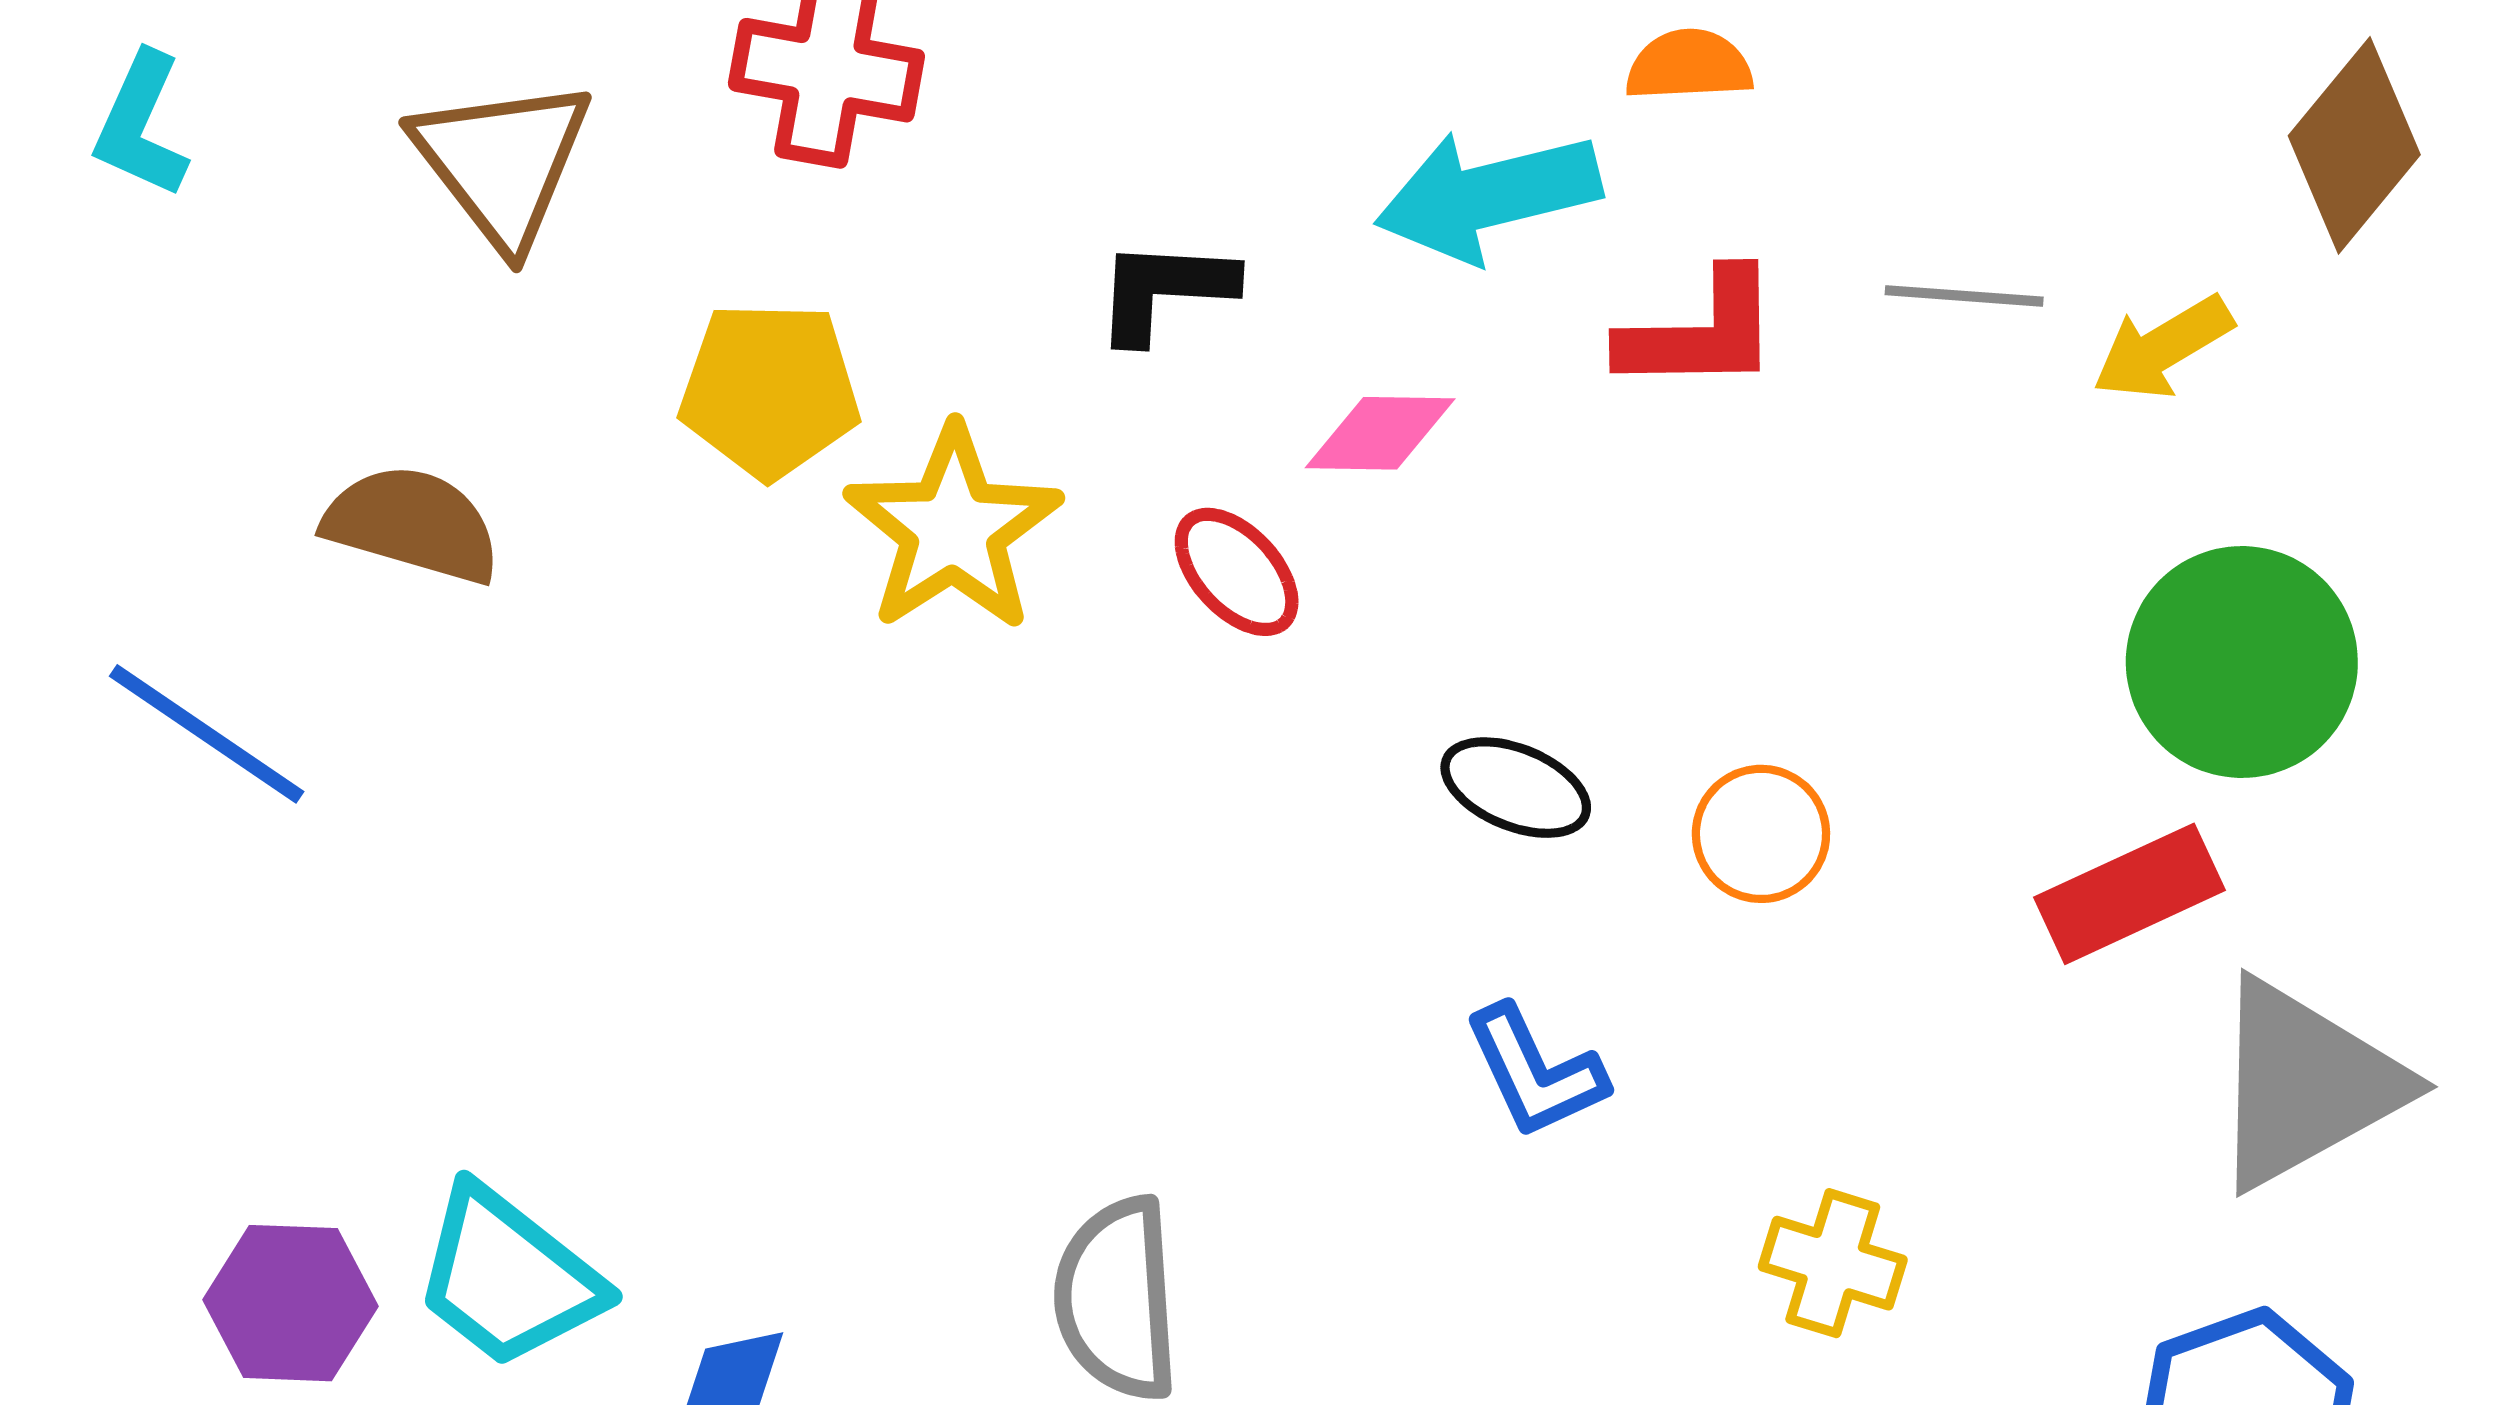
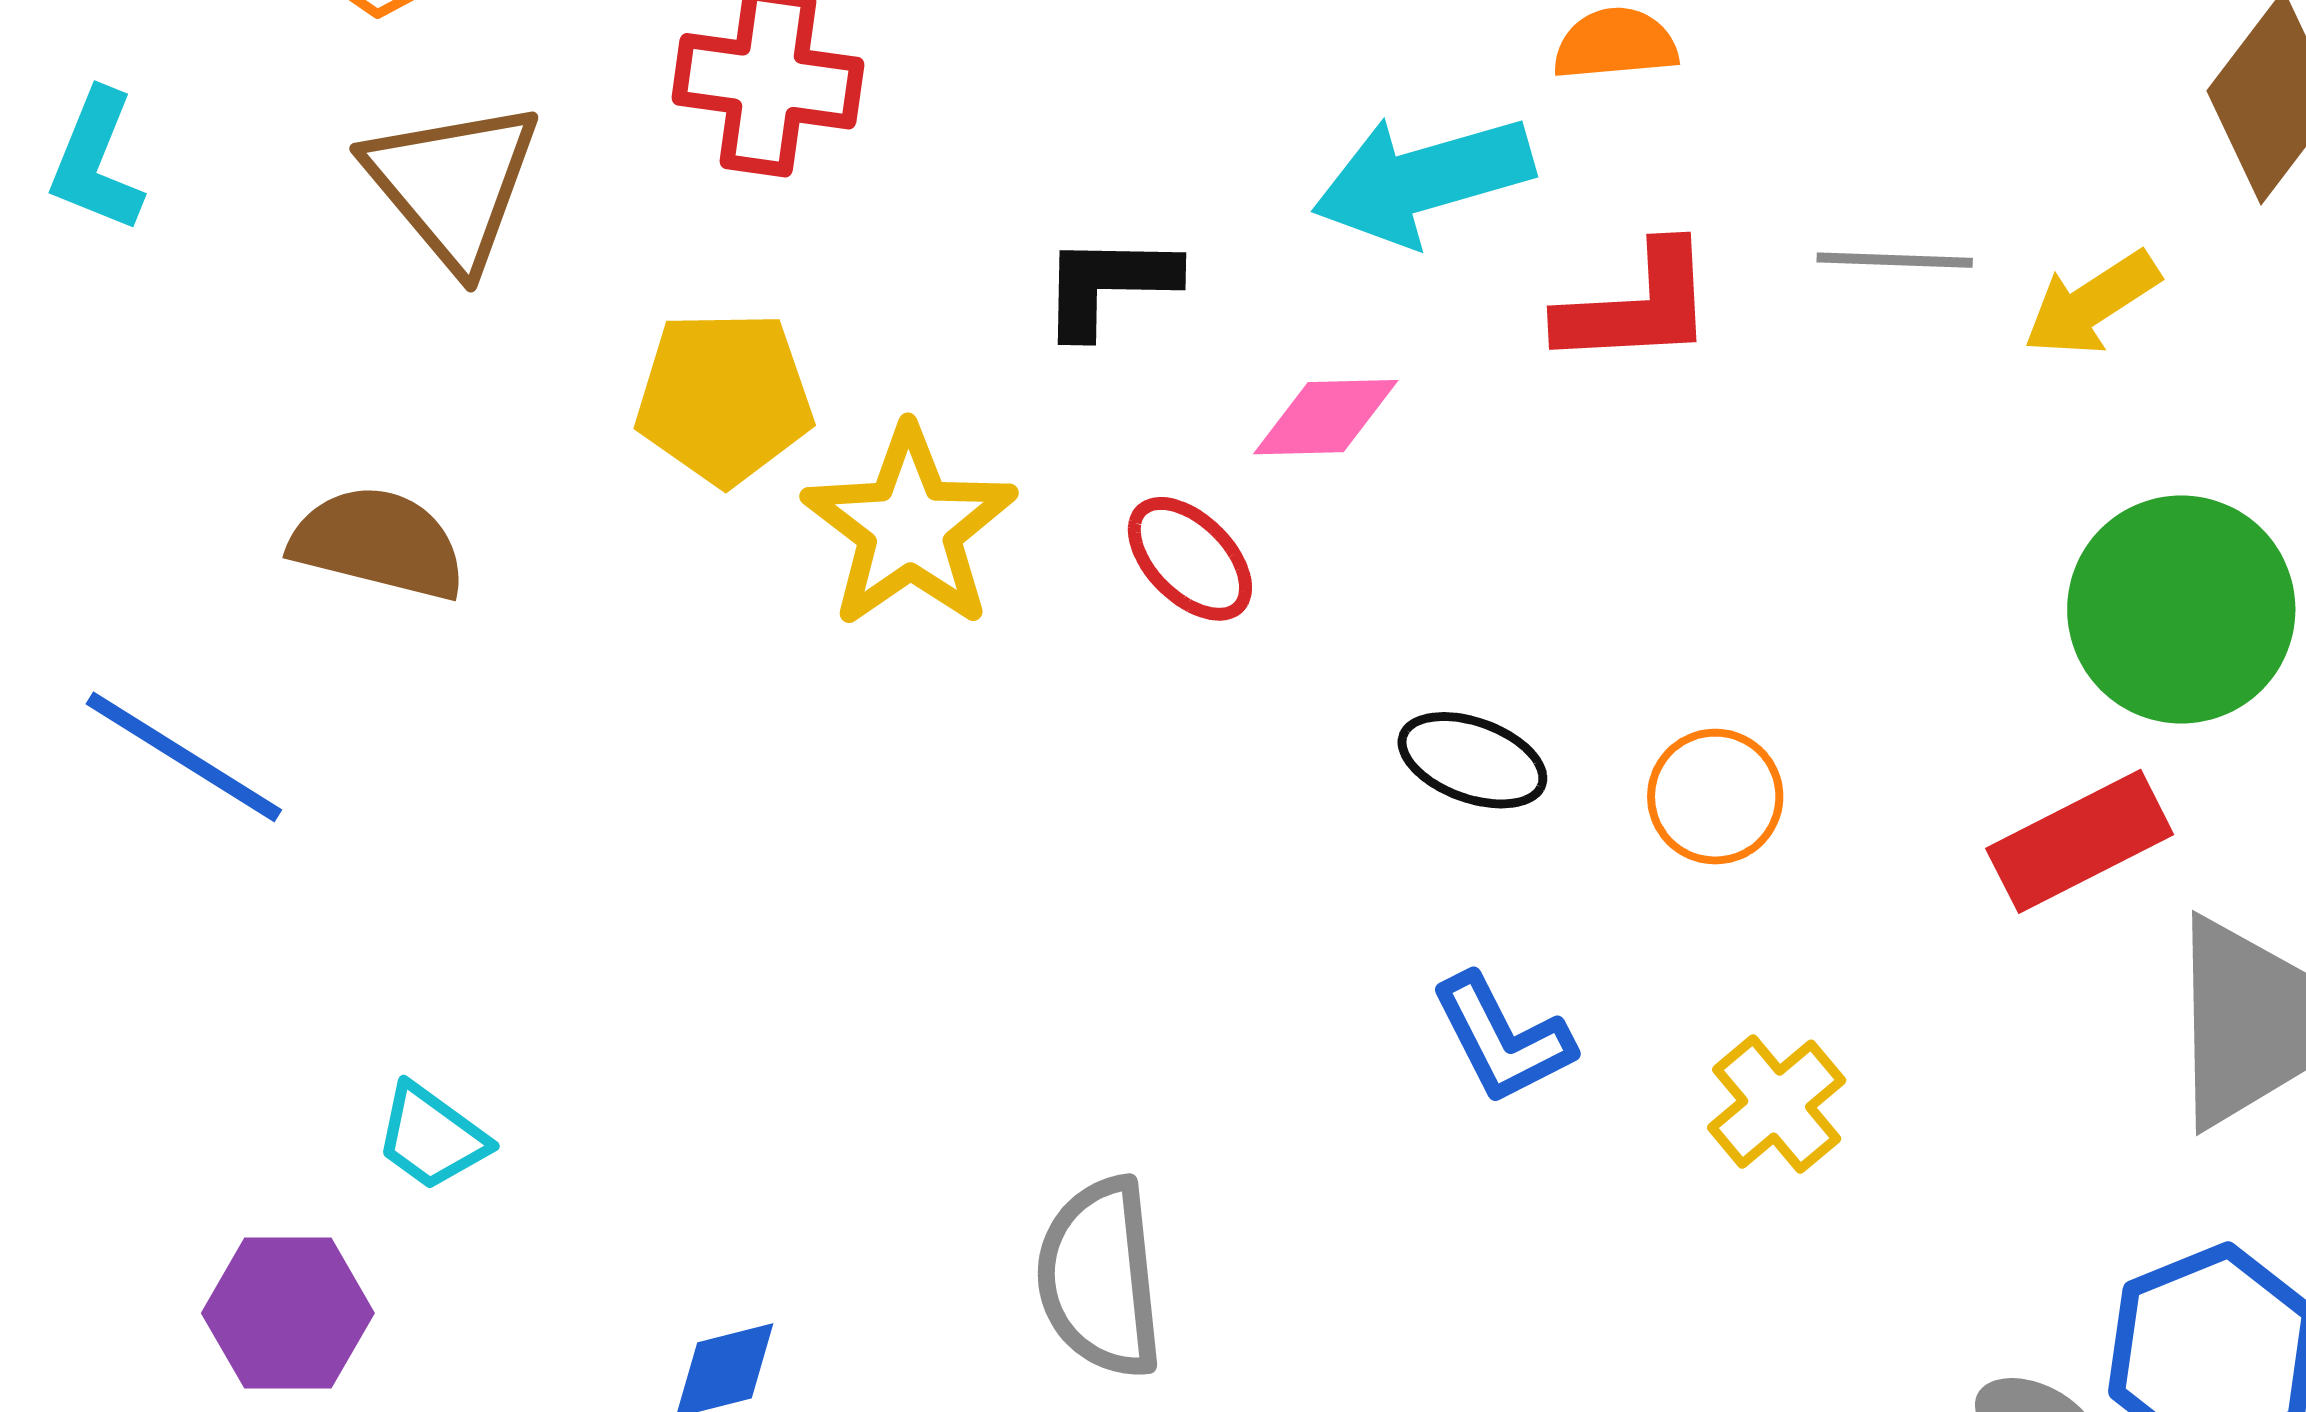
yellow cross: (1833, 1263) -> (1777, 1104), moved, turned 35
cyan trapezoid: (508, 1277) -> (432, 1137), moved, size x0.6

